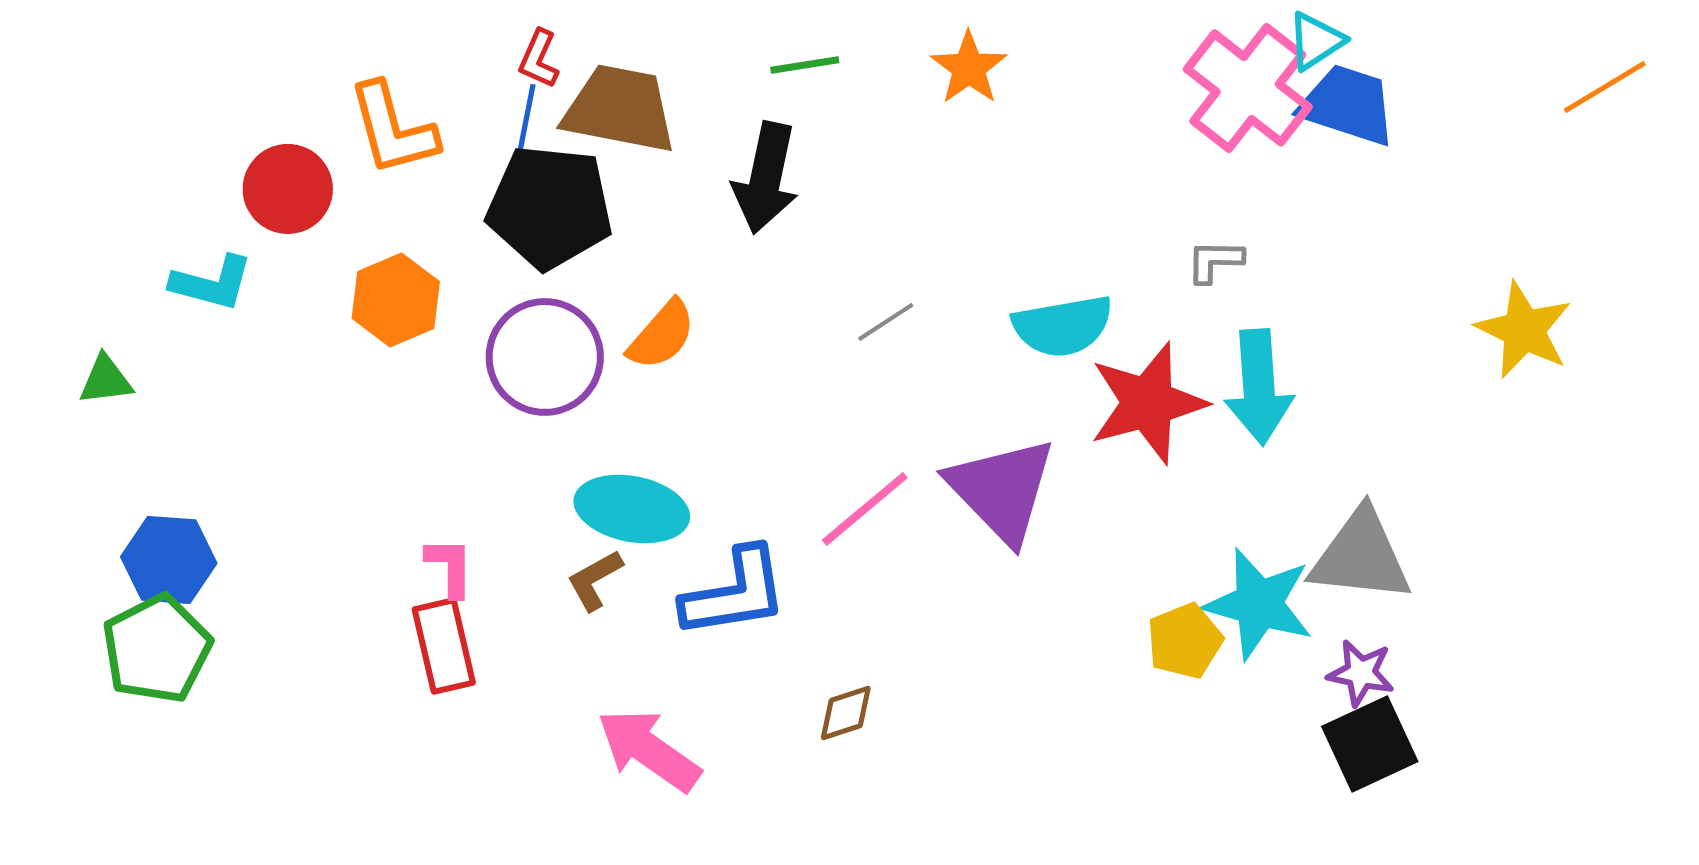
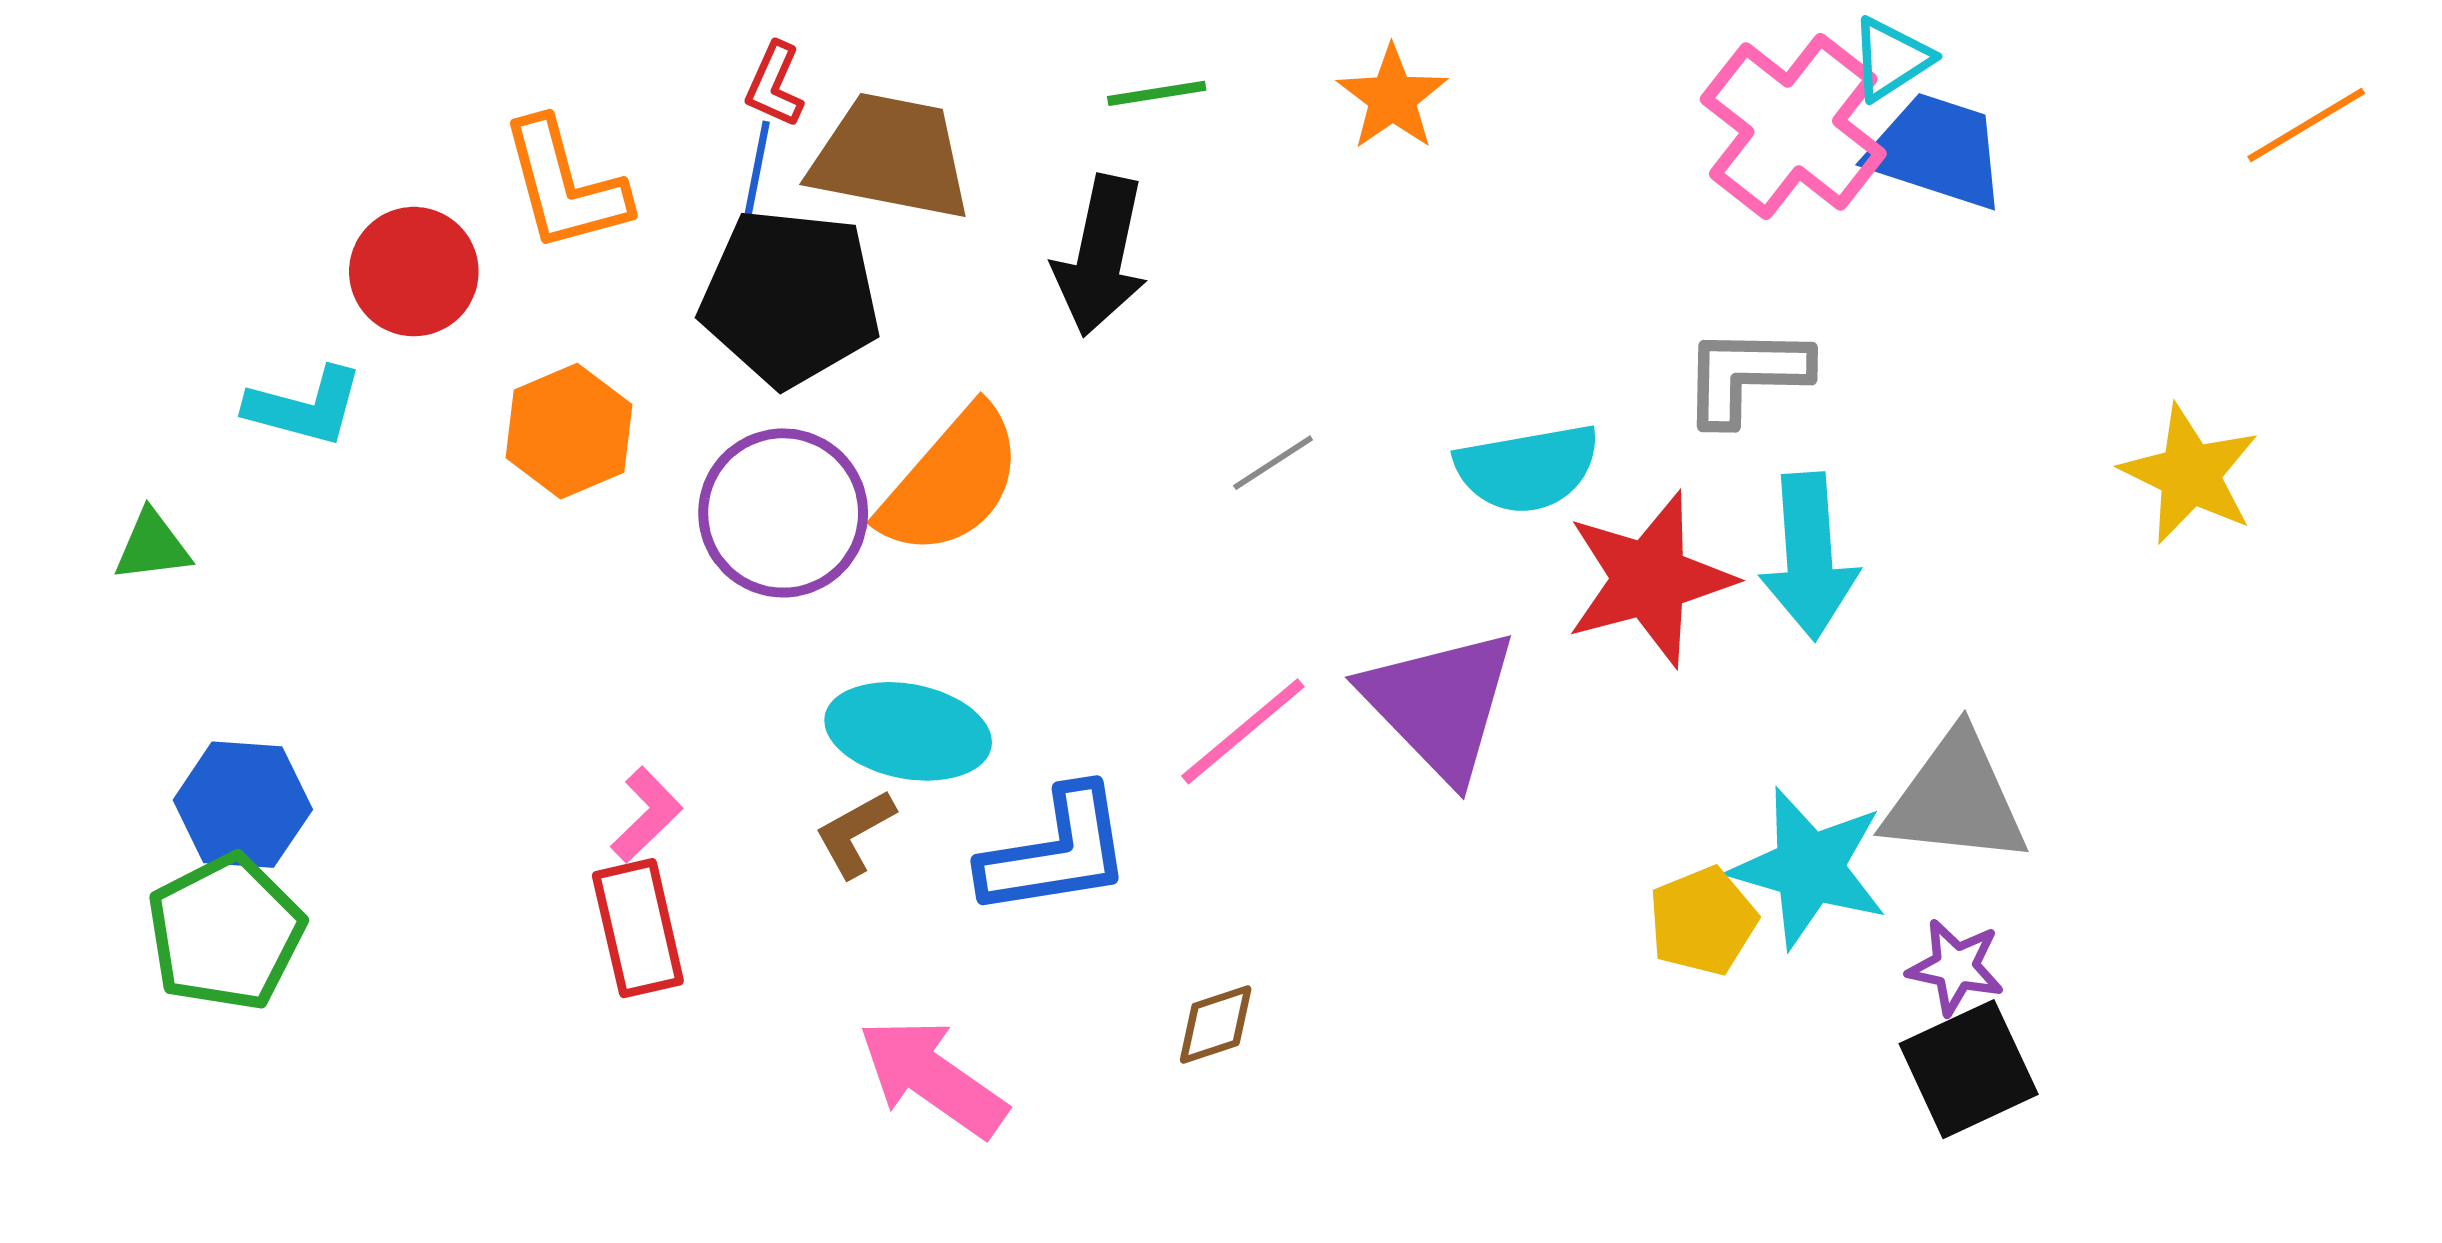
gray L-shape: (1215, 261) -> (1746, 375), size x1.6
orange semicircle: (662, 335) -> (951, 481), size x1.5
pink L-shape: (450, 567) -> (647, 815), turned 46

